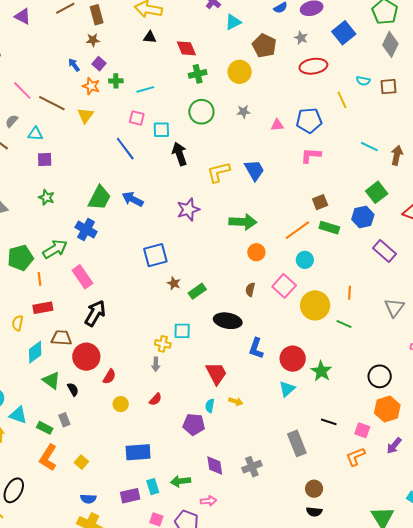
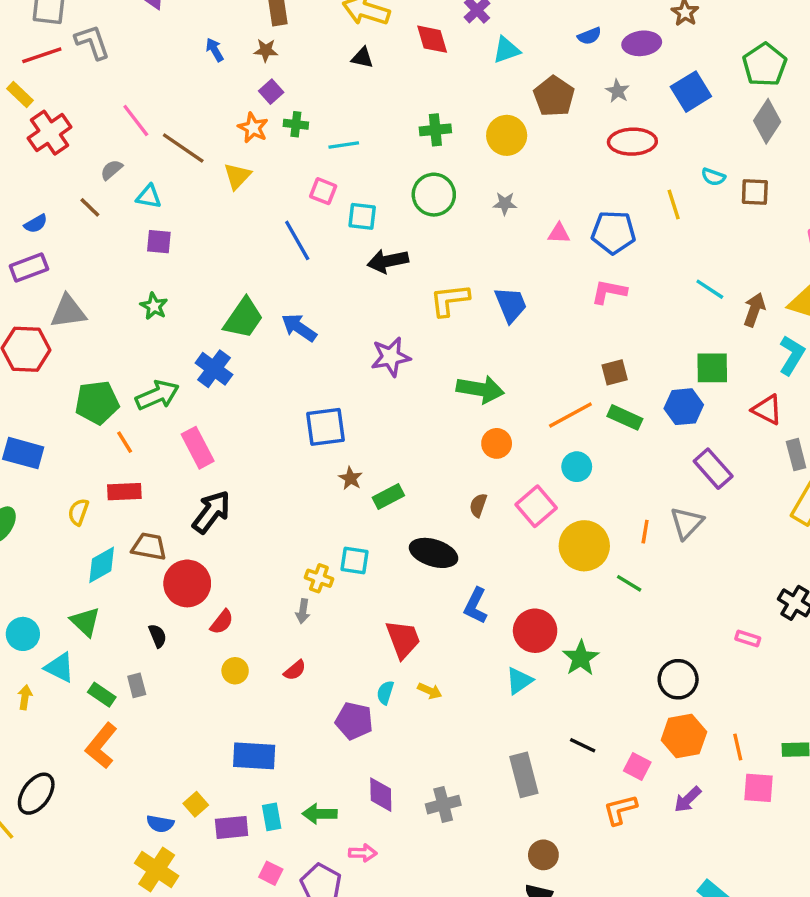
red diamond: (186, 48) -> (432, 39), moved
blue arrow: (74, 65) -> (215, 50), moved
black arrow: (180, 154) -> (388, 261), turned -90
green square: (377, 192) -> (712, 368), turned 30
orange line: (39, 279) -> (125, 442), turned -32
gray triangle: (394, 308) -> (687, 523), moved
green triangle: (51, 380) -> (85, 622), moved
yellow square: (81, 462) -> (196, 804), moved

